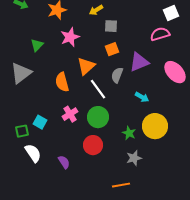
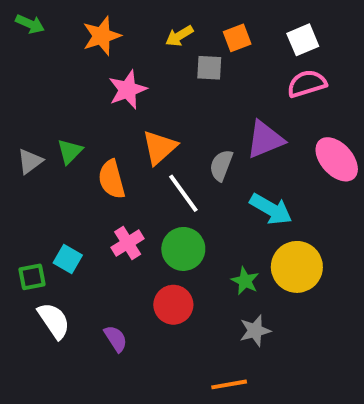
white square: (171, 13) -> (303, 40), moved
green triangle: (37, 45) -> (70, 151), moved
orange square: (112, 49) -> (237, 38), moved
gray triangle: (21, 73) -> (30, 161), size x0.6
cyan arrow: (142, 97) -> (271, 209), size x1.5

